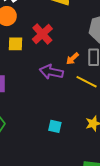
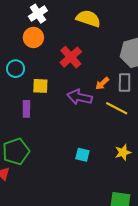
yellow square: (15, 44) -> (40, 86), moved

